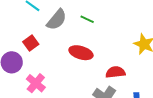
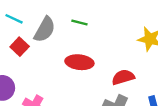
red square: (31, 43) -> (20, 47), moved

